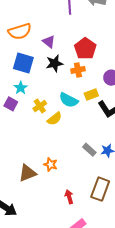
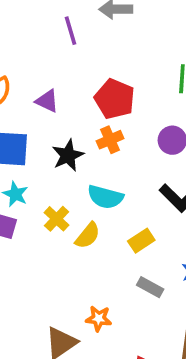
black star: (54, 63) -> (68, 155), moved
yellow rectangle: (91, 95) -> (141, 241), moved
gray rectangle: (89, 150) -> (150, 287), moved

